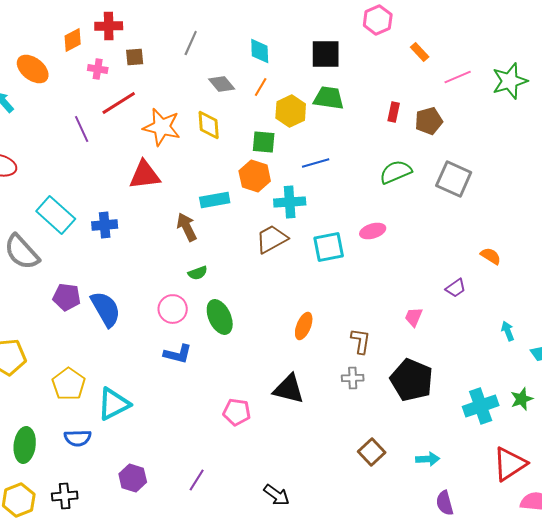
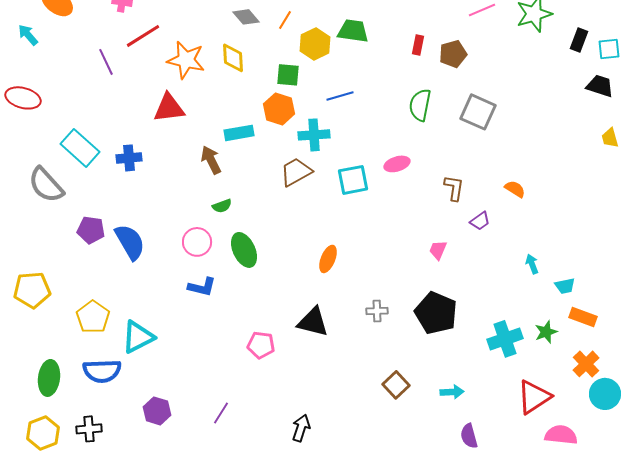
green semicircle: (396, 172) -> (420, 105), turned -56
brown L-shape: (361, 341) -> (454, 188), moved
blue semicircle: (78, 438) -> (102, 371), size x1.4
black arrow: (277, 495) -> (301, 428), turned -108

